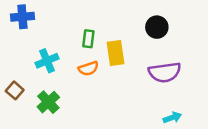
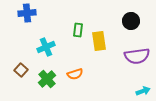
orange semicircle: (88, 68) -> (75, 74), moved

